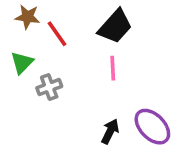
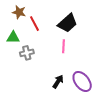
green triangle: (22, 63) -> (13, 37), turned 40

